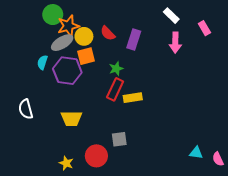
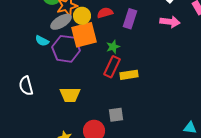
red semicircle: (108, 33) -> (105, 13), turned 119
pink arrow: (175, 43) -> (170, 22), turned -84
orange square: (86, 56) -> (84, 35), size x1.5
cyan semicircle: (42, 62) -> (42, 41), turned -80

